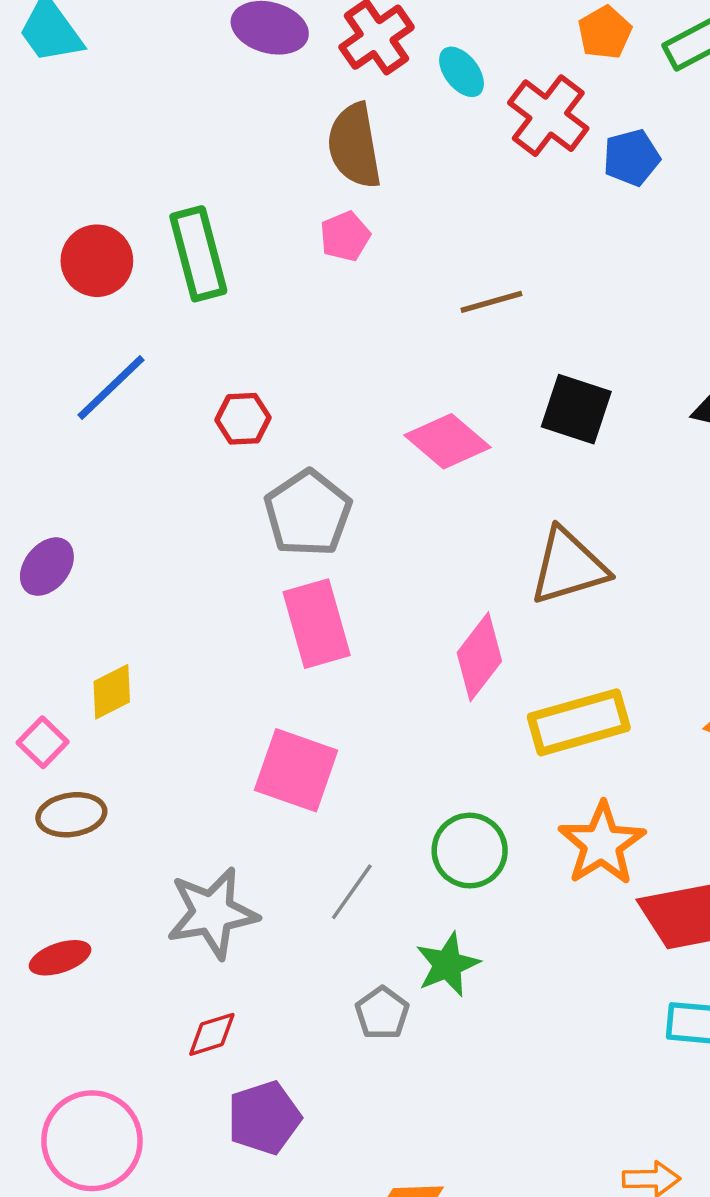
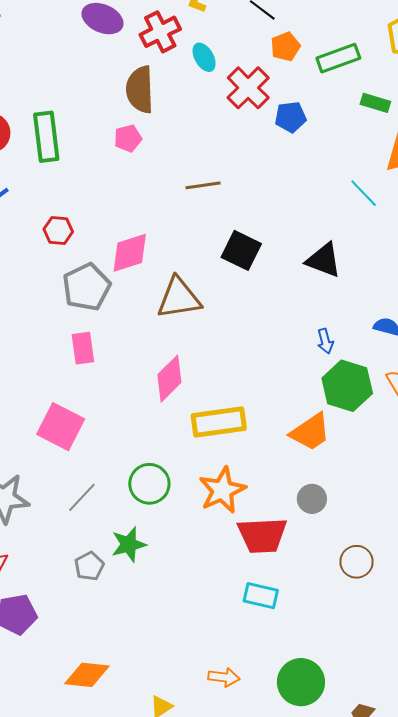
pink diamond: (448, 441) -> (130, 253), moved, turned -66
brown triangle: (568, 567) -> (179, 298), moved
pink rectangle: (317, 624) -> (83, 348), size x0.7

